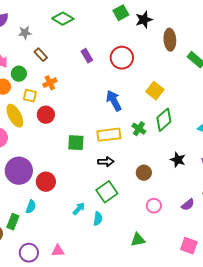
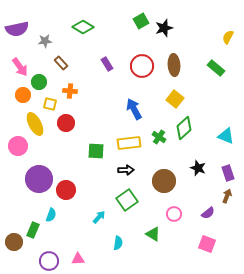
brown ellipse: (170, 40) -> (174, 65), moved
orange cross: (50, 83) -> (70, 91), turned 32
brown circle: (144, 173) -> (164, 181), size x1.5
cyan semicircle: (98, 219) -> (118, 243), moved
green triangle: (138, 240) -> (153, 234), moved, turned 42
pink square: (189, 246) -> (207, 244), moved

